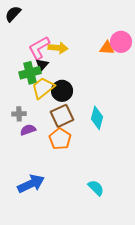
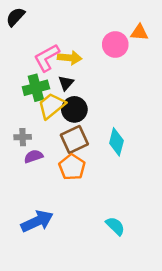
pink circle: (121, 42) -> (115, 44), moved
orange triangle: (107, 48) -> (139, 32), moved
black triangle: (42, 65) -> (66, 83), moved

